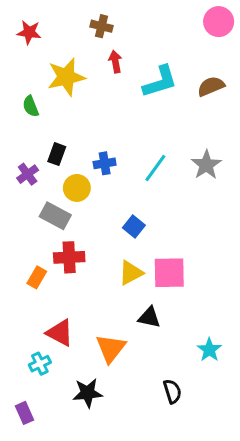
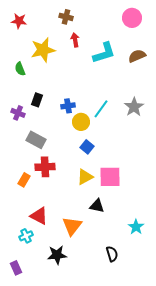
pink circle: (219, 22) -> (132, 18), moved
purple cross: (28, 174) -> (18, 113), turned -32
yellow circle: (77, 188) -> (81, 122), moved

